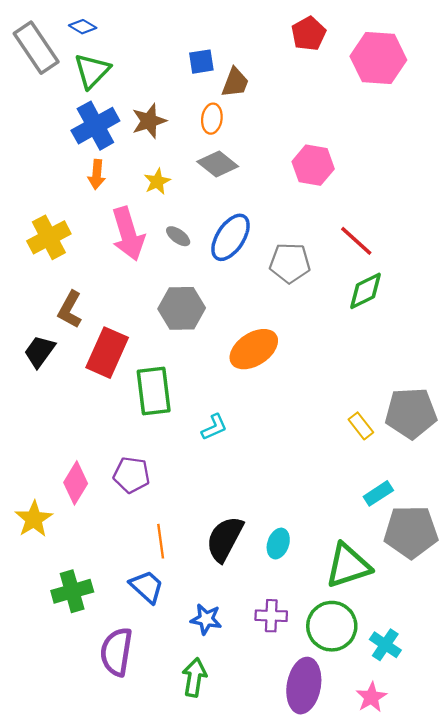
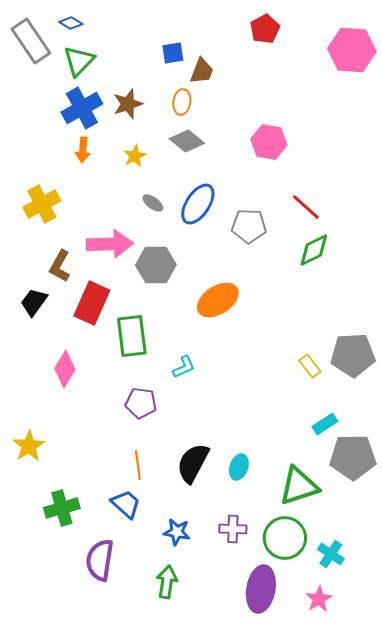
pink hexagon: (378, 58) -> (352, 50), moved
pink arrow: (128, 234) -> (110, 244), moved, turned -75
purple pentagon: (132, 475) -> (141, 403), moved
pink diamond: (76, 483) -> (65, 369), moved

